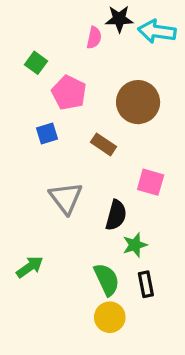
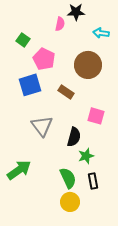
cyan arrow: (157, 31) -> (101, 33), moved, size x0.7
blue square: (47, 133) -> (30, 85), size x1.6
green arrow: (30, 267) -> (19, 170), size x1.4

